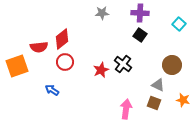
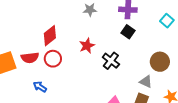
red semicircle: (39, 47) -> (30, 58), moved
red star: (101, 70) -> (87, 46), moved

